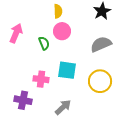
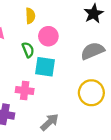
yellow semicircle: (58, 11) -> (30, 16), moved
cyan square: (67, 70) -> (45, 67), moved

